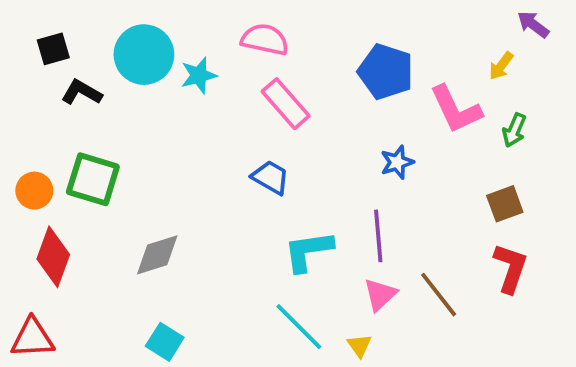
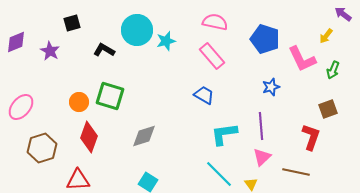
pink semicircle: (265, 39) -> (215, 22), moved
black square: (53, 49) -> (72, 23), moved
red L-shape: (510, 268) -> (311, 137), moved
brown line: (439, 295) -> (296, 172), moved, turned -40

